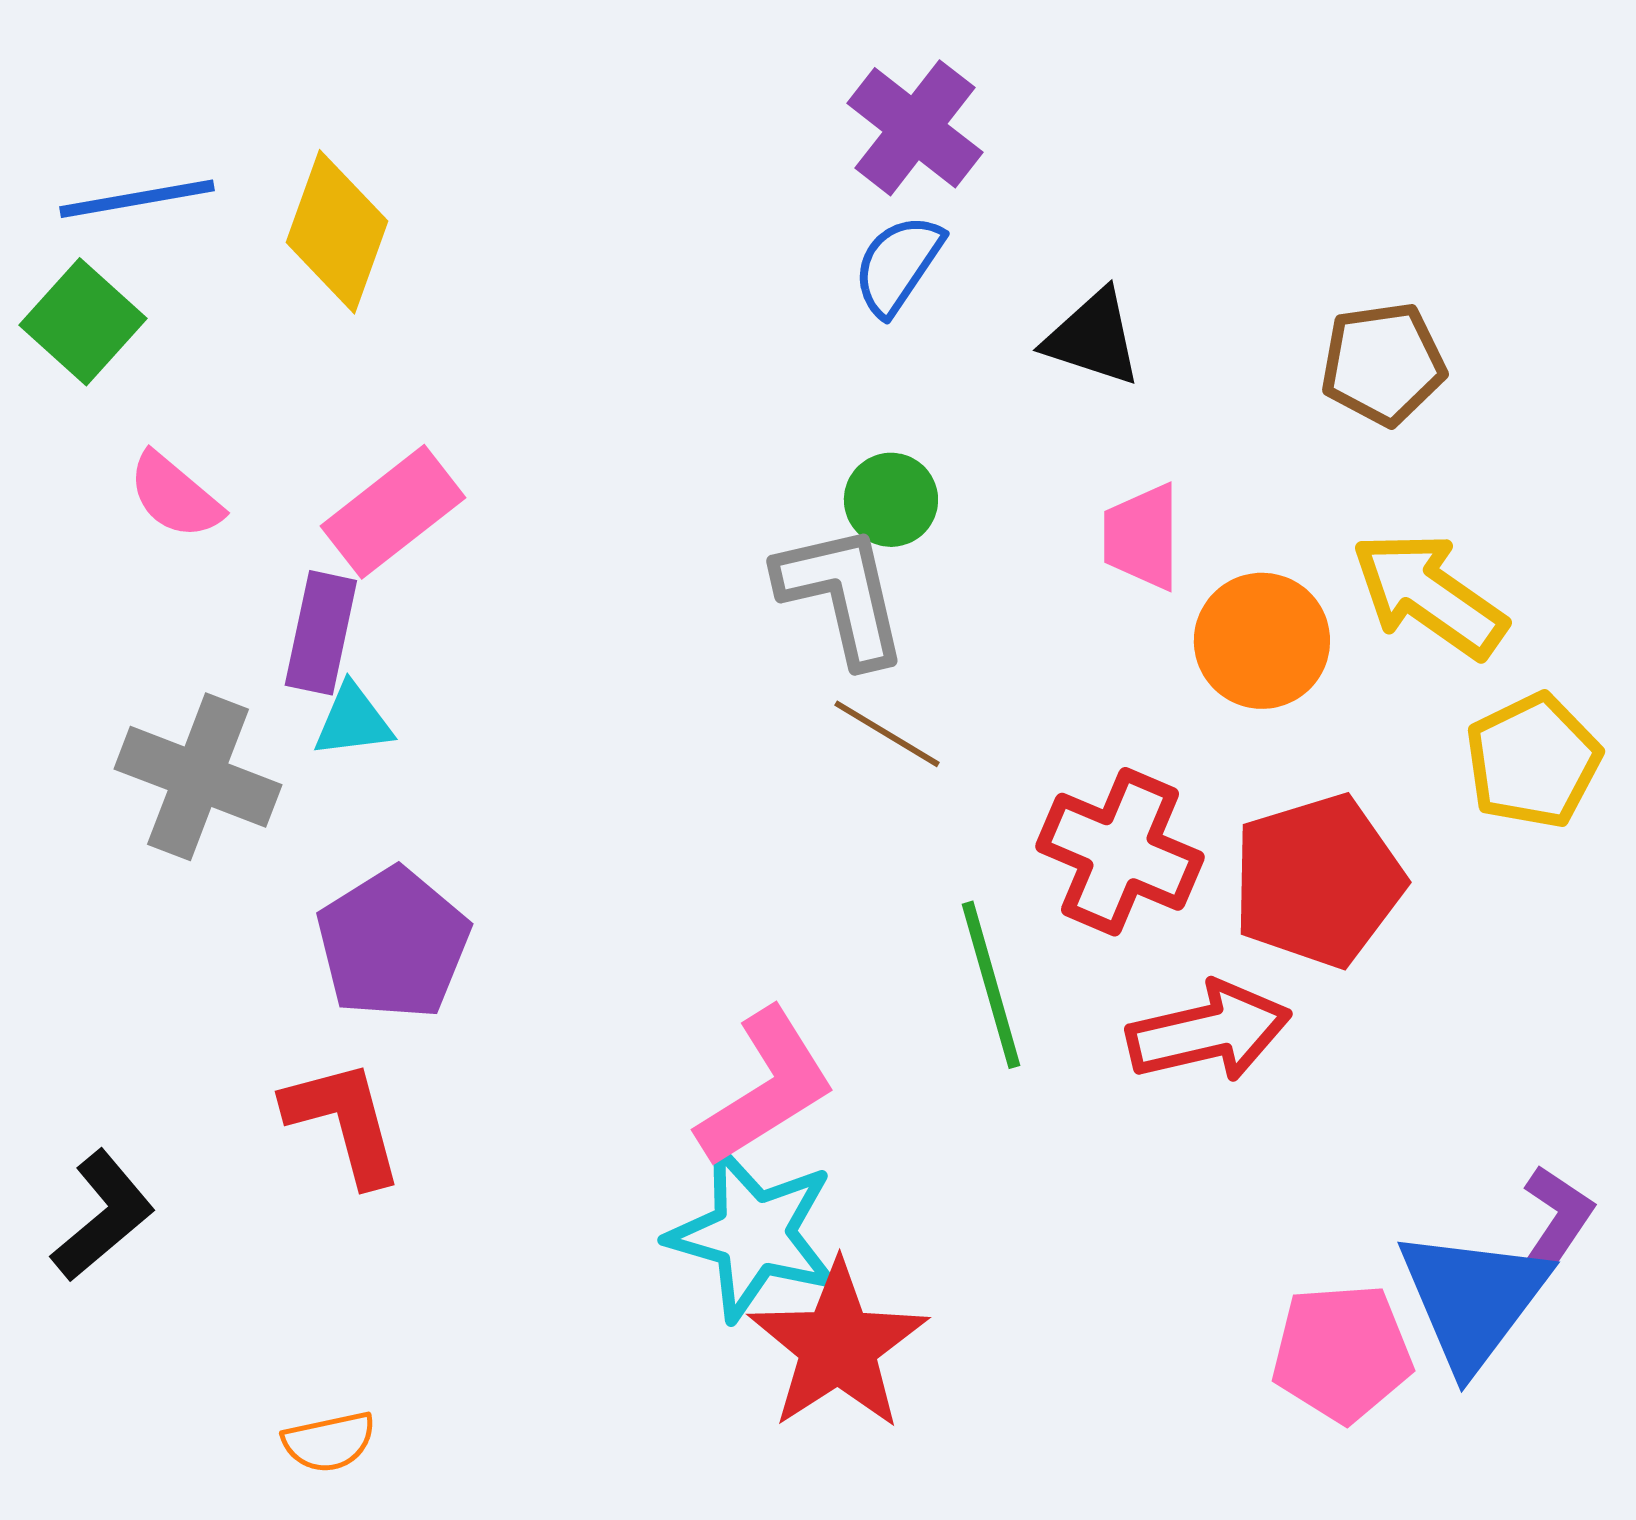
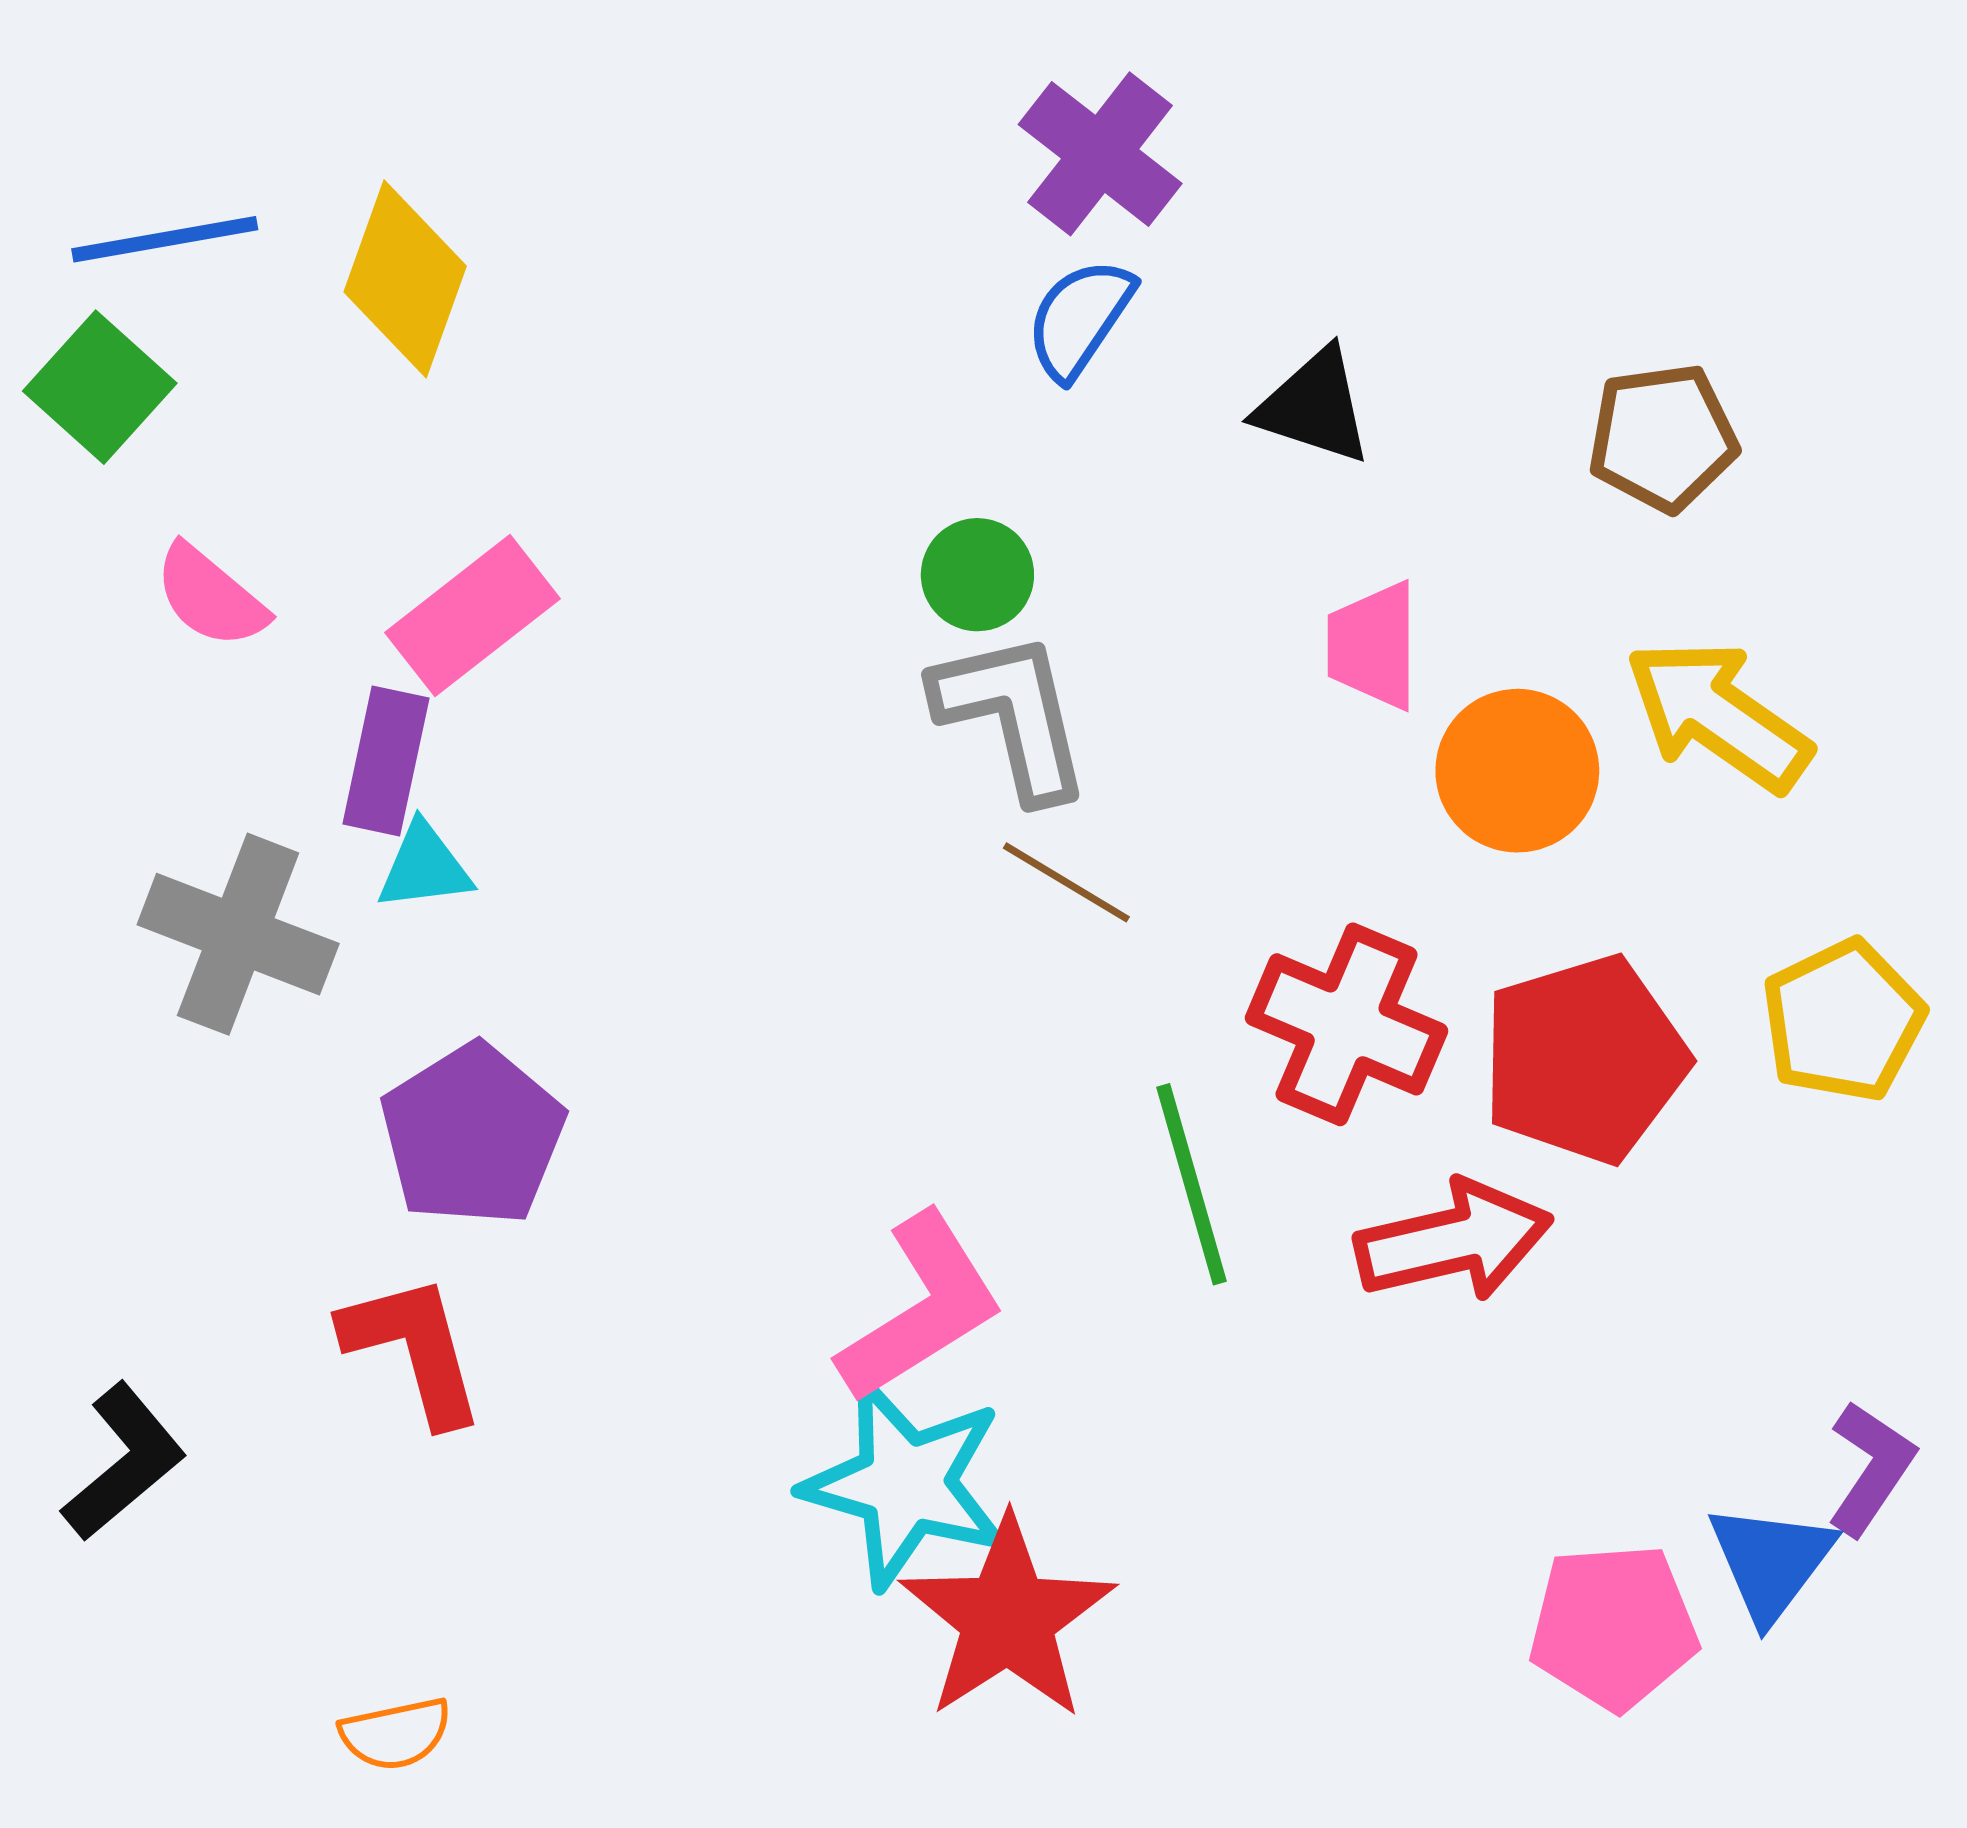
green circle: (891, 500) -> (977, 575), moved
yellow pentagon: (1533, 761) -> (1843, 1021), moved
blue triangle: (1473, 1299) -> (1771, 1562), size x0.7

